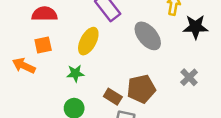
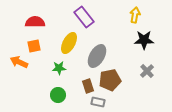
black star: (196, 27) -> (144, 40), moved
gray ellipse: (148, 36) -> (97, 56), moved, turned 70
brown rectangle: (113, 97) -> (88, 86), turned 40

